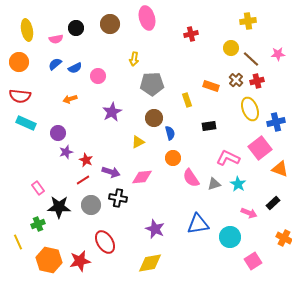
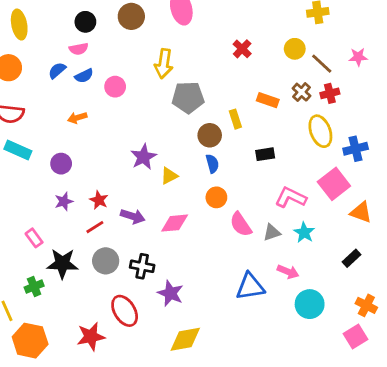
red cross: (191, 34) -> (242, 49), moved, turned -32
pink semicircle: (56, 39) -> (79, 49), moved
yellow arrow: (134, 59) -> (164, 64), size x1.5
purple star: (112, 112) -> (143, 157), moved
brown circle: (154, 118) -> (210, 135), moved
purple star: (66, 152) -> (64, 201), moved
black cross: (118, 198) -> (142, 266), moved
pink arrow: (249, 213) -> (288, 272), moved
purple star: (155, 229) -> (170, 293), moved
cyan circle: (230, 237) -> (310, 304), moved
orange hexagon: (49, 260) -> (30, 341), moved
pink square: (253, 261) -> (356, 336), moved

